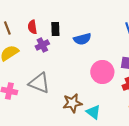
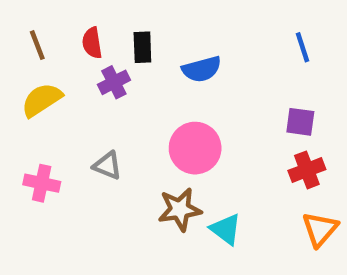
pink circle: (102, 72) -> (195, 148), moved
gray triangle: (39, 83) -> (107, 166), size x0.6

